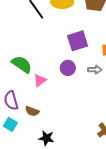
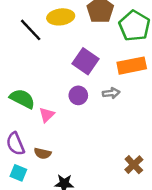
purple square: (78, 41) -> (86, 61), turned -30

